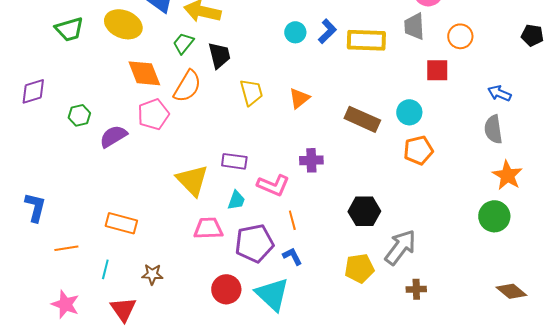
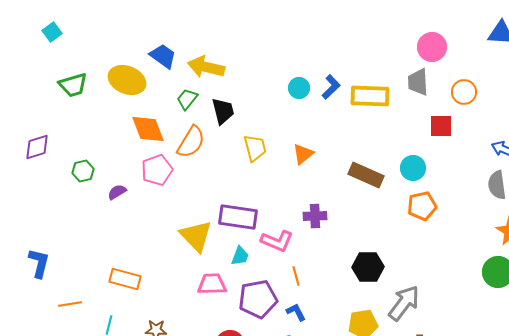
purple semicircle: (113, 136) -> (117, 192), size x0.7
purple rectangle: (234, 161) -> (238, 217), size x1.5

